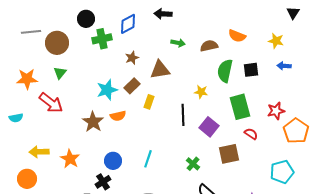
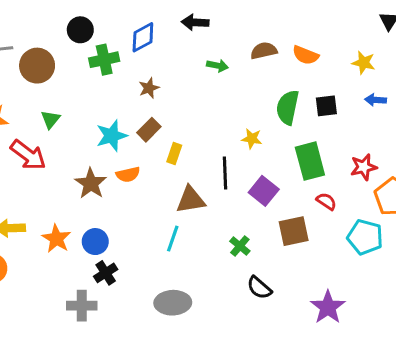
brown semicircle: (209, 46) -> (264, 51), moved
brown triangle: (160, 70) -> (191, 200), moved
green triangle: (60, 73) -> (50, 119), moved
blue circle: (113, 161) -> (95, 242), moved
cyan pentagon: (282, 172) -> (365, 237), moved, turned 30

